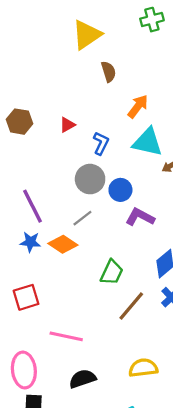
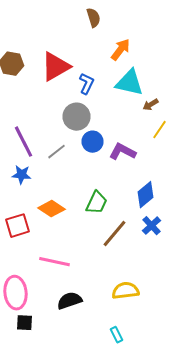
red triangle: (67, 125) -> (56, 67), size x2.0
blue circle: (120, 190) -> (92, 142), moved
gray line: (82, 218) -> (56, 152), moved
orange diamond: (63, 244) -> (52, 209), moved

